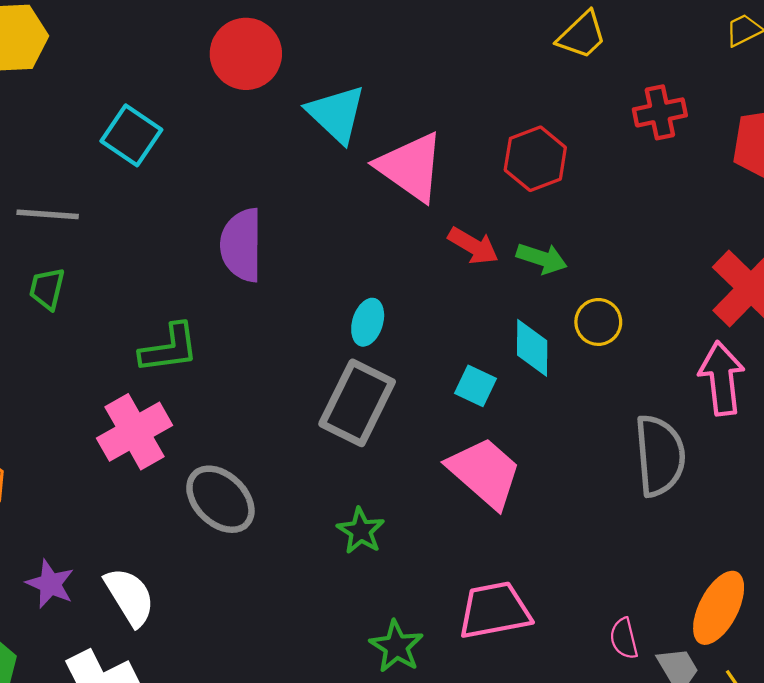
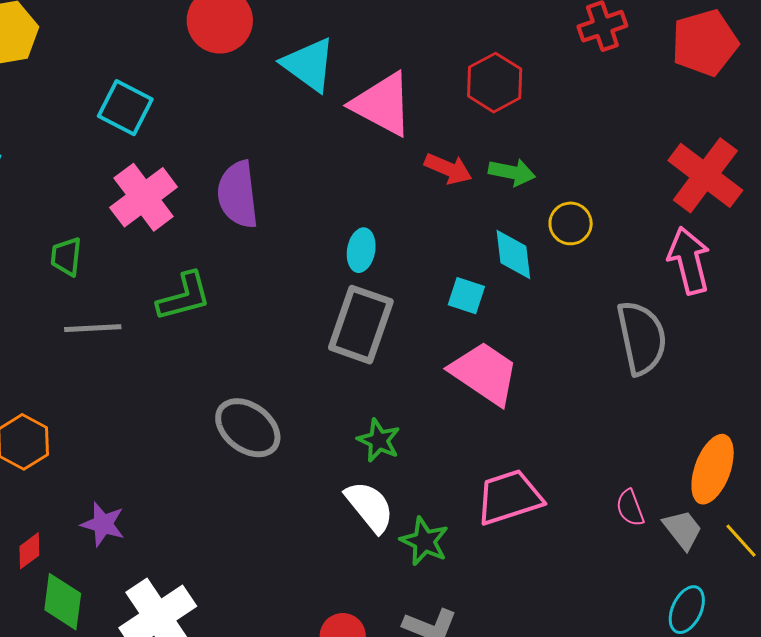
gray line: (48, 214) -> (93, 328), moved
pink cross: (135, 432) -> (144, 197), moved
white semicircle: (130, 597) -> (370, 507), moved

